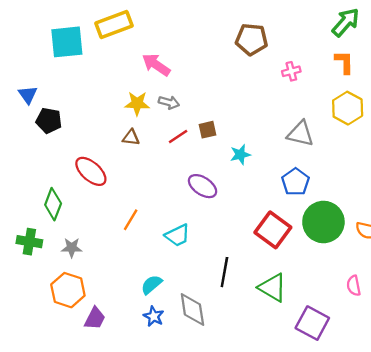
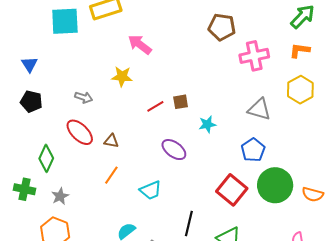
orange L-shape: (344, 62) -> (300, 50), turned -85
pink cross: (291, 71) -> (254, 56), size x1.8
gray arrow: (169, 102) -> (84, 97), moved
black pentagon: (49, 121) -> (31, 102), moved
brown triangle: (131, 137) -> (111, 141), moved
gray star: (72, 248) -> (60, 196), turned -30

